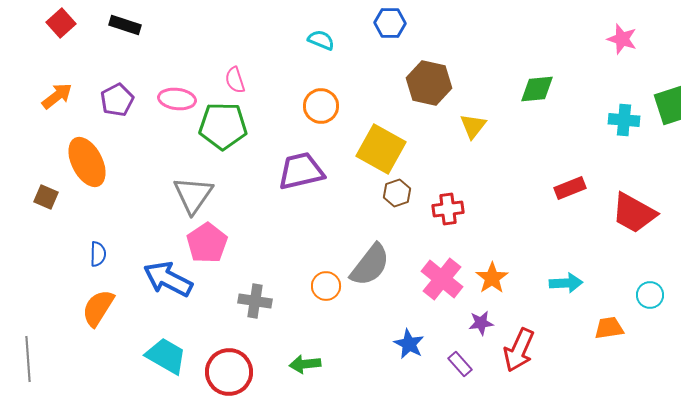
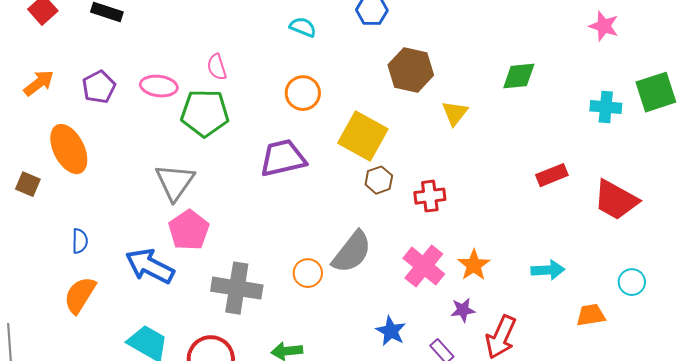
gray cross: (255, 301) -> (237, 288), size x1.5

